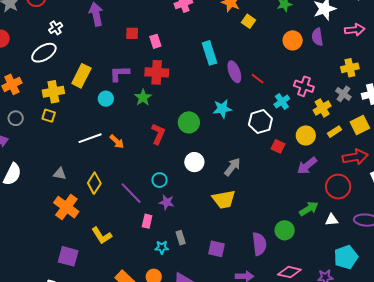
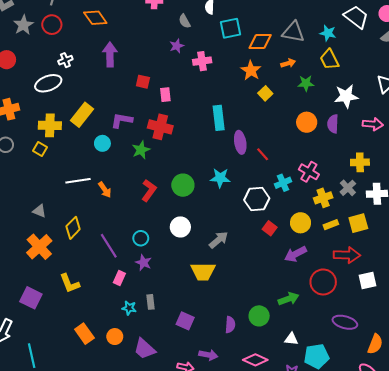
white triangle: (332, 220) -> (291, 339), moved
purple semicircle: (259, 244) -> (230, 325), size x0.7

